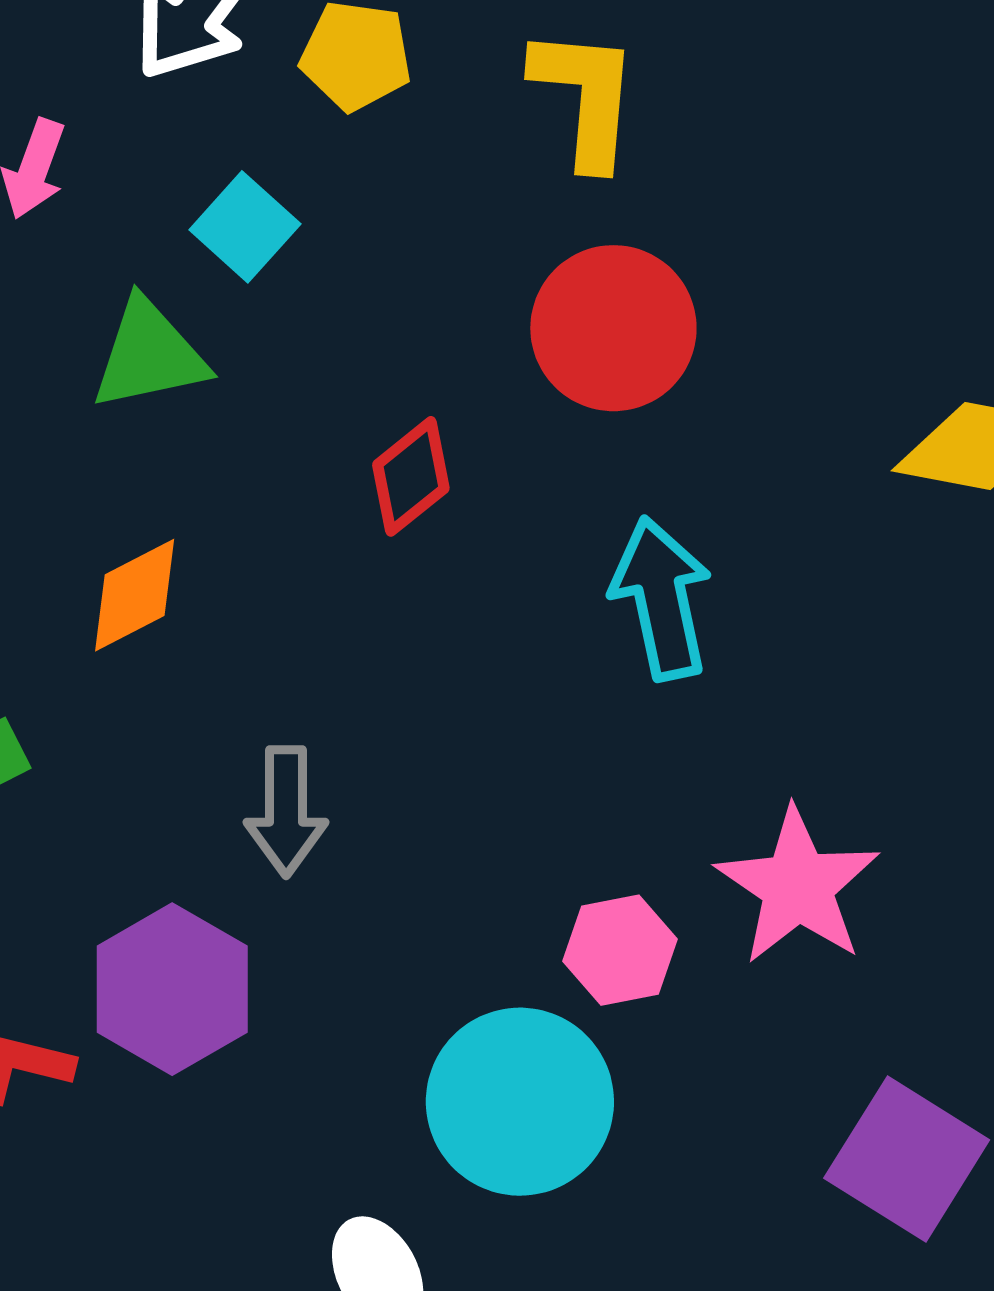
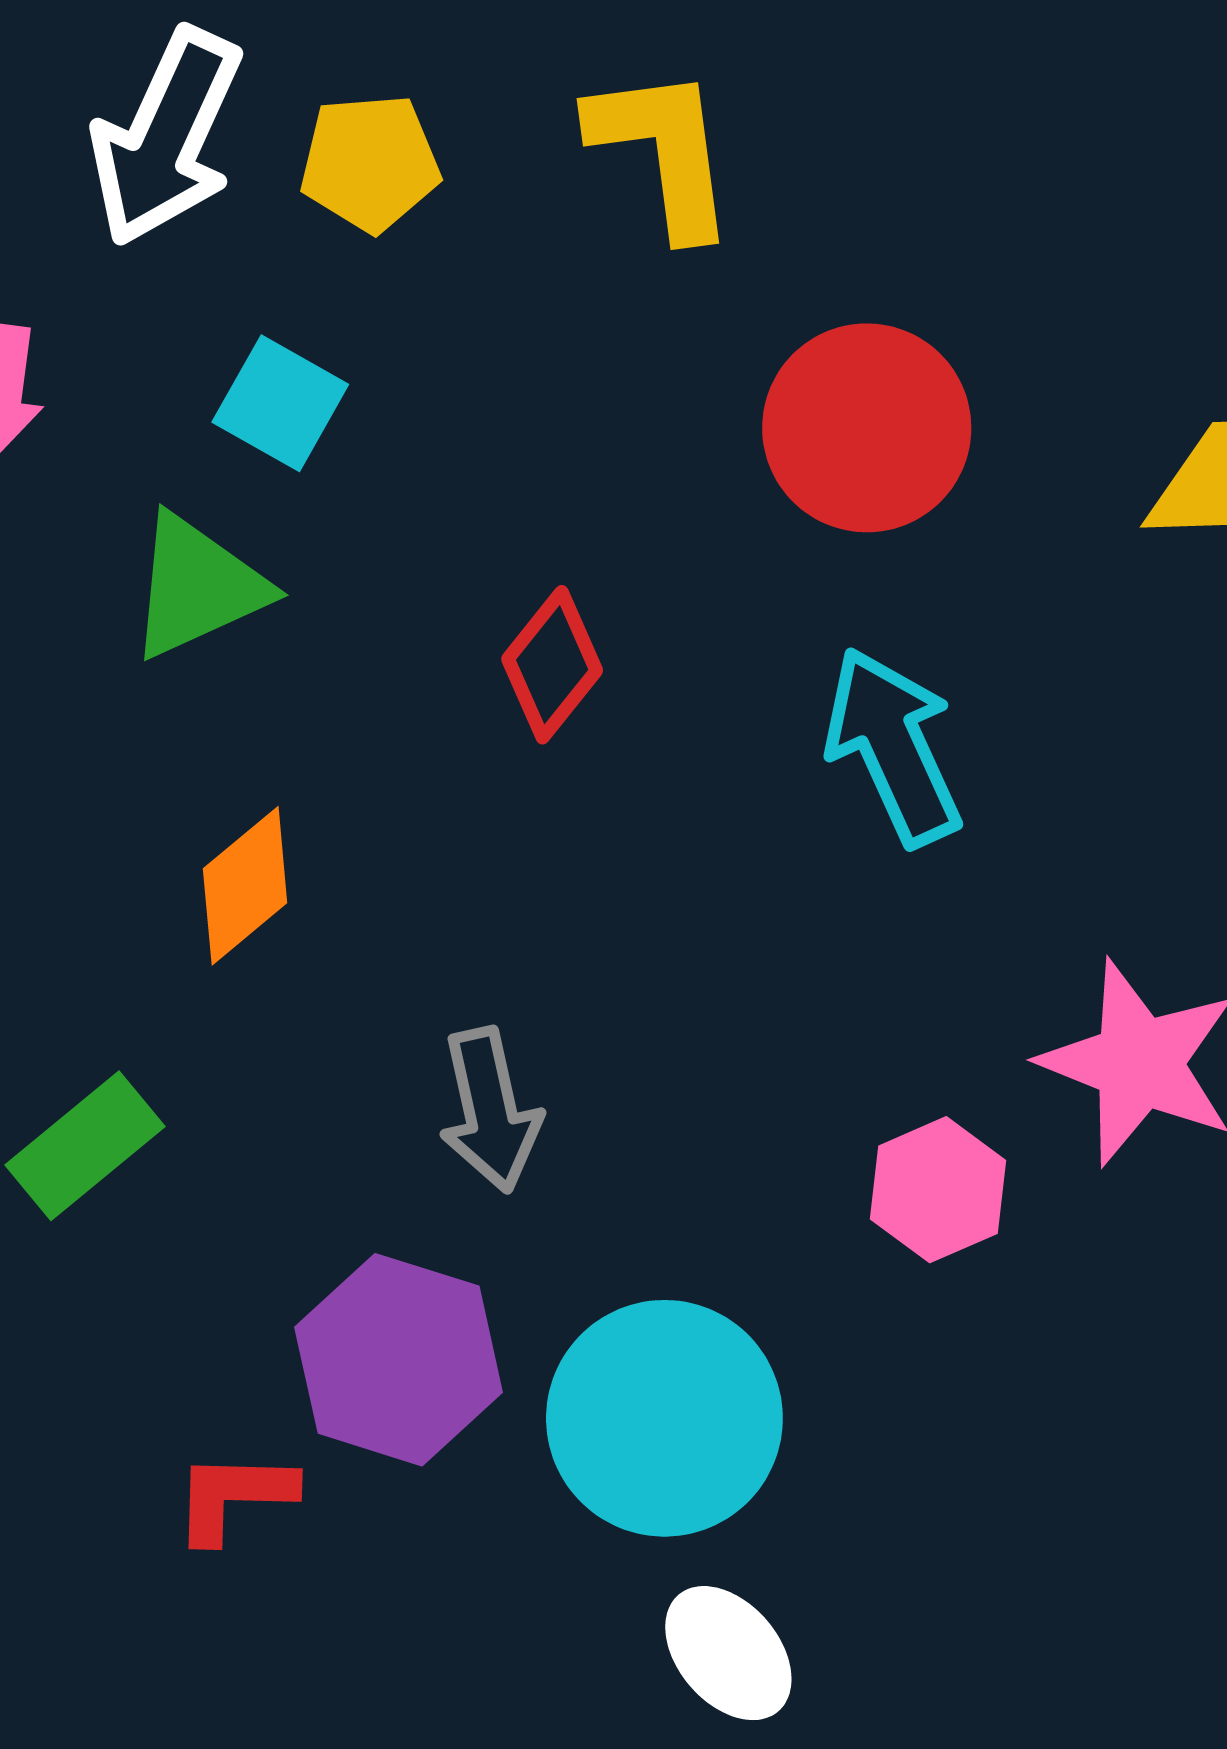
red circle: (613, 328) -> (867, 428), moved
cyan circle: (520, 1102) -> (664, 1418), moved

